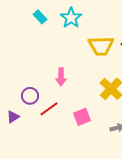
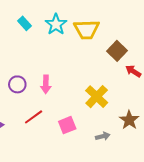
yellow trapezoid: (101, 46) -> (86, 29), moved
purple circle: (30, 96) -> (17, 84), moved

